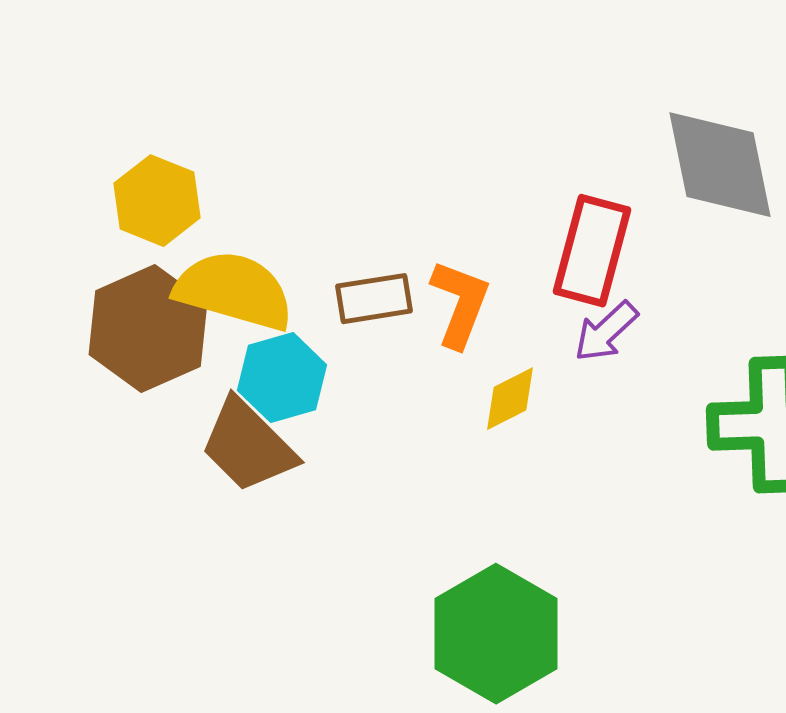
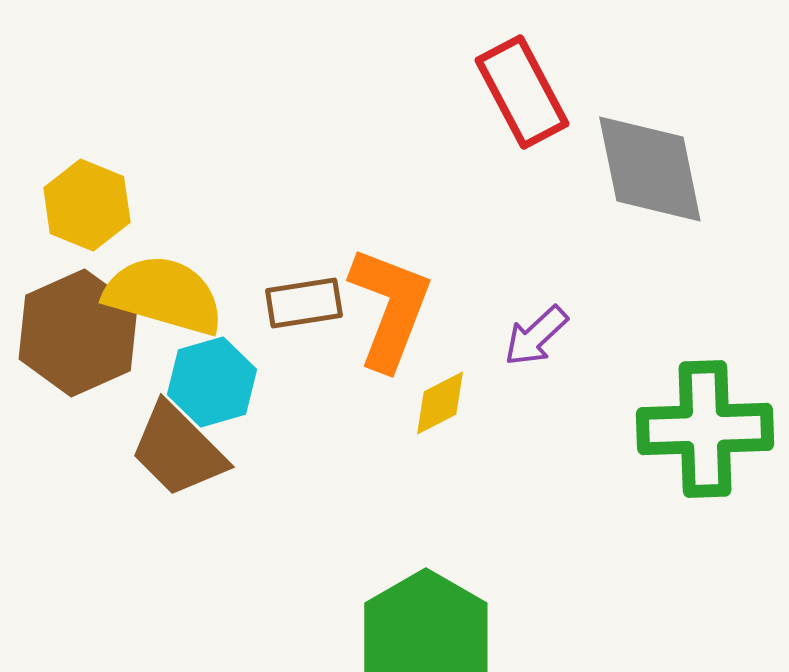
red rectangle: (592, 251) -> (522, 92), moved, turned -43
orange L-shape: (460, 304) -> (390, 308), size x1.4

